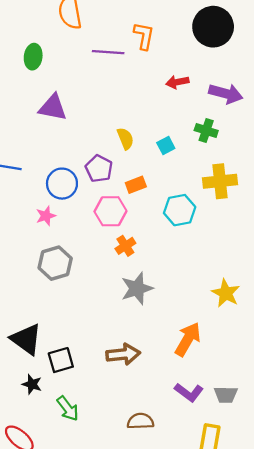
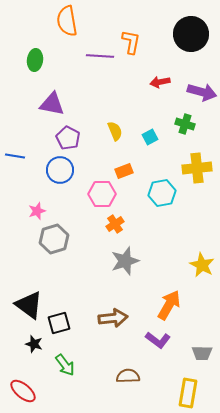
purple pentagon: (99, 169) -> (68, 138), moved
pink star: (46, 216) -> (37, 211), moved
purple L-shape: (189, 392) -> (158, 340), moved

